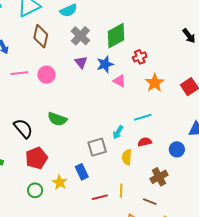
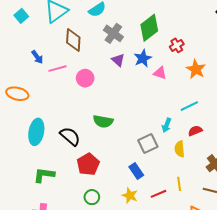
pink line: (19, 73) -> (58, 69), moved
yellow star: (60, 182) -> (130, 196), moved

